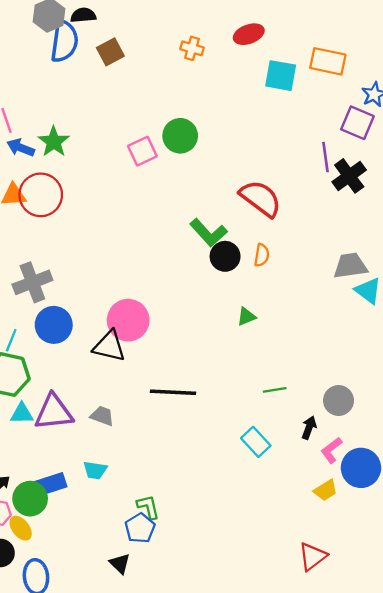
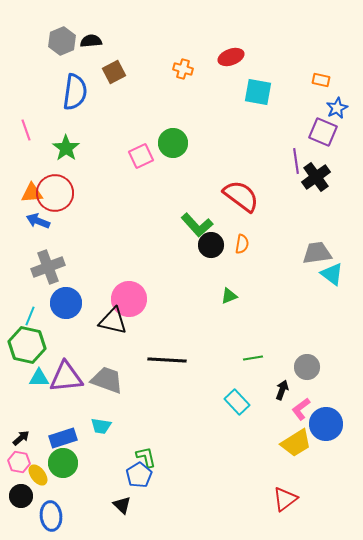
blue semicircle: (64, 41) -> (75, 92), moved
orange rectangle: (328, 61) -> (321, 80), moved, size x0.6
blue arrow: (21, 148) -> (38, 221), moved
gray trapezoid: (102, 416) -> (107, 380), size x1.6
yellow trapezoid: (326, 490) -> (296, 443), size x1.5
green circle: (30, 499) -> (63, 463), moved

